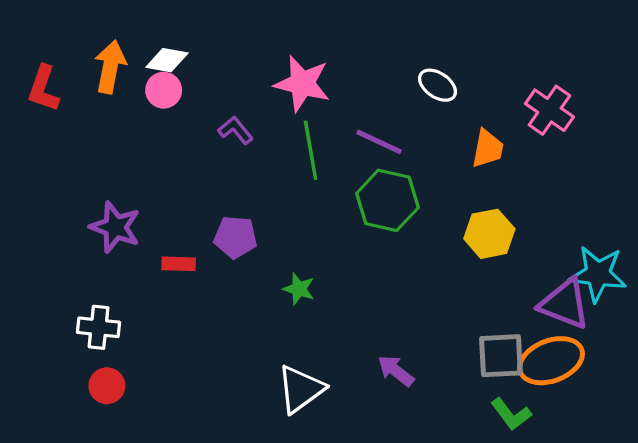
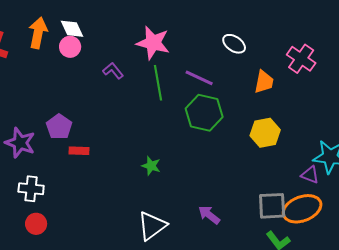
white diamond: (167, 60) -> (72, 29), turned 55
purple star: (115, 227) -> (20, 143), moved
purple pentagon: (235, 237) -> (59, 127), moved, turned 30
purple triangle: (564, 304) -> (310, 175), size x0.6

